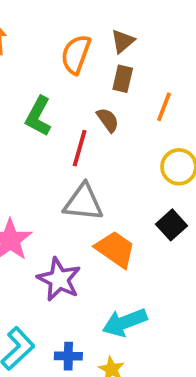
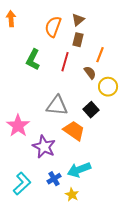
brown semicircle: (108, 120) -> (90, 73), moved
red line: (80, 148) -> (65, 62), moved
black square: (171, 225) -> (91, 110), moved
blue cross: (68, 356) -> (54, 179), moved, turned -32

